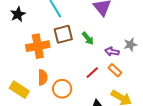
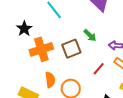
black star: (18, 14) -> (24, 29), moved
brown square: (63, 34) -> (71, 49), moved

